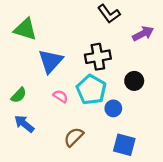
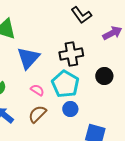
blue circle: (113, 108) -> (70, 109), moved
brown semicircle: (74, 137) -> (37, 114), moved

